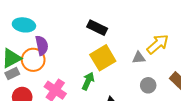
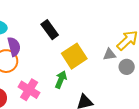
black rectangle: (97, 28) -> (50, 30), moved, turned 30
gray circle: (148, 85) -> (127, 67), moved

